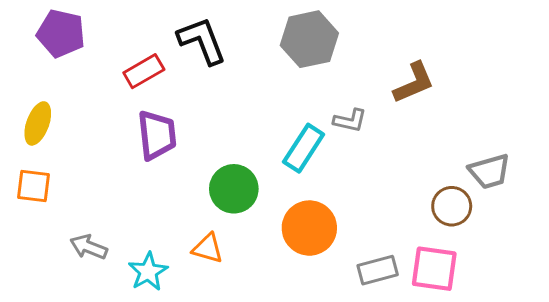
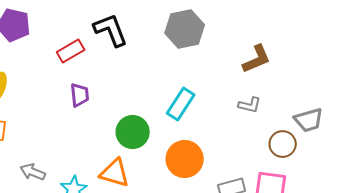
gray L-shape: (350, 121) -> (250, 105), moved
purple trapezoid: (157, 135) -> (80, 95), size x0.7
orange triangle: (208, 248) -> (115, 173), size x1.4

